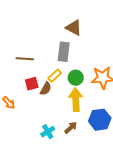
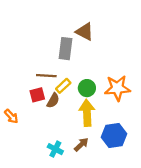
gray rectangle: (64, 52) -> (65, 49), moved
brown line: (25, 59) -> (46, 76), moved
cyan cross: (48, 132) -> (55, 149), turned -32

